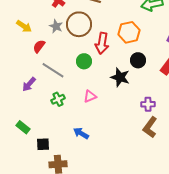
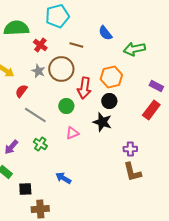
black circle: (138, 60) -> (109, 101), moved
purple arrow: (29, 84) -> (11, 147), moved
pink triangle: (90, 96) -> (72, 133), moved
green cross: (58, 99) -> (40, 144), turned -32
brown L-shape: (150, 127) -> (132, 172), turned -50

